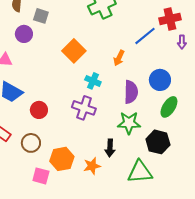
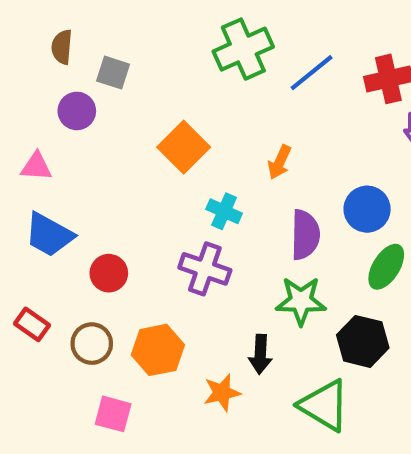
blue line: (145, 36) -> (312, 73), moved
orange hexagon: (62, 159) -> (158, 350), moved
green triangle: (140, 172) -> (324, 405), turned 36

